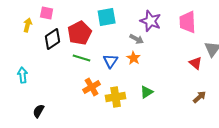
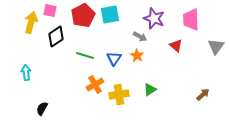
yellow arrow: (28, 25) -> (31, 22), size x1.5
red pentagon: (80, 33) -> (83, 16), moved
red triangle: (196, 63) -> (176, 46), moved

